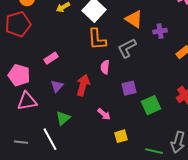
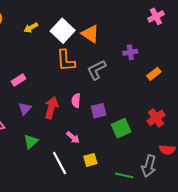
orange triangle: (134, 19) -> (90, 34), moved
pink semicircle: (105, 67) -> (76, 100), moved
white line: (50, 139) -> (60, 163), moved

